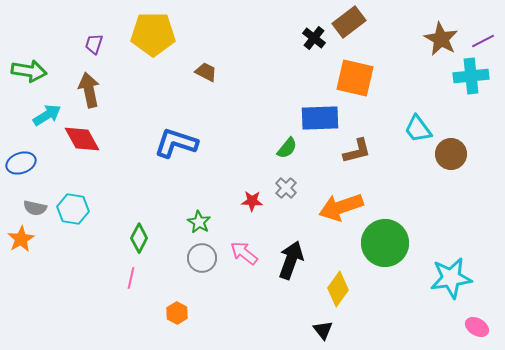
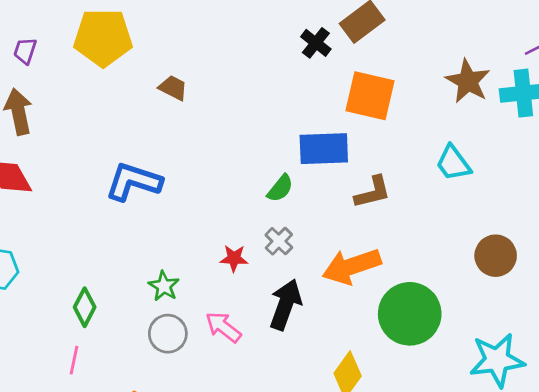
brown star: (441, 39) -> (468, 81), moved
brown circle: (451, 154) -> (496, 256), moved
black arrow: (291, 260) -> (285, 305), moved

